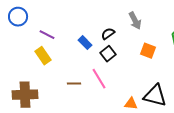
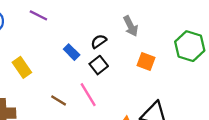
purple line: (47, 35) -> (38, 15), moved
brown line: (74, 84) -> (59, 100), turned 32

